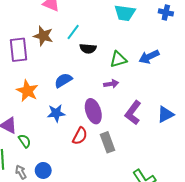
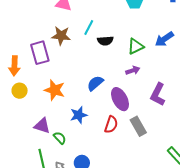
blue semicircle: (63, 80) -> (95, 83), moved
blue star: (56, 113) -> (79, 115), moved

